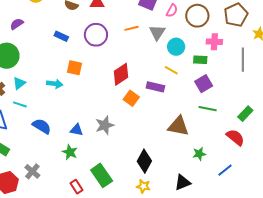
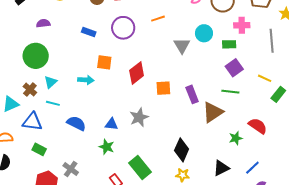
purple semicircle: (17, 24) -> (43, 23), turned 32
gray triangle: (157, 32) -> (182, 46), moved
yellow line: (171, 70) -> (265, 78), moved
red diamond: (121, 74) -> (137, 73), moved
purple rectangle: (155, 87) -> (192, 94), moved, turned 60
orange square: (131, 98) -> (163, 88), turned -35
green line: (208, 109) -> (230, 92), moved
brown triangle: (178, 126) -> (213, 112), turned -40
red semicircle: (235, 137) -> (258, 126), moved
blue line: (225, 170) -> (252, 168), moved

